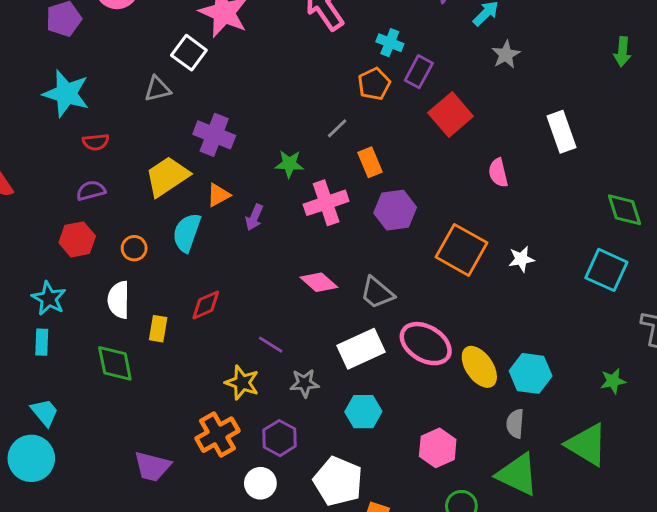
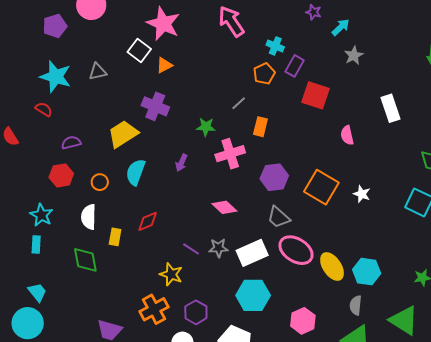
gray triangle: (158, 89) -> (98, 72), moved
red square: (451, 115) -> (316, 95), turned -32
red semicircle: (96, 142) -> (44, 109), moved, turned -144
orange rectangle: (370, 162) -> (260, 127), turned 36
orange triangle: (218, 195) -> (164, 65), moved
purple hexagon: (395, 210) -> (274, 177), moved
white star: (521, 259) -> (362, 194), turned 30
gray trapezoid: (377, 293) -> (279, 217), moved
gray star: (304, 383) -> (218, 248), moved
cyan hexagon: (363, 412) -> (253, 295), size x1.4

